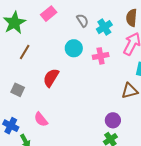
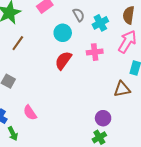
cyan circle: (74, 48) -> (63, 33), moved
red semicircle: (51, 78) -> (63, 60), moved

